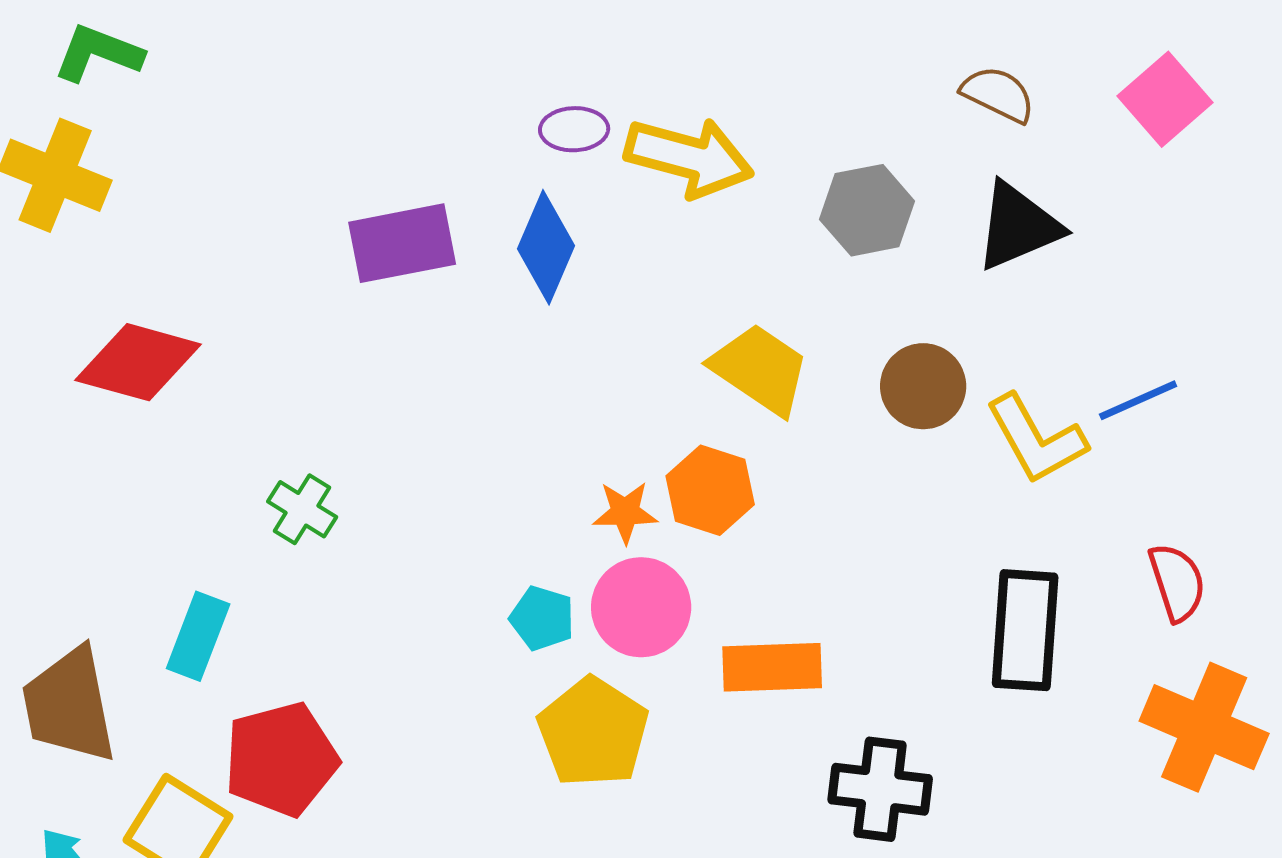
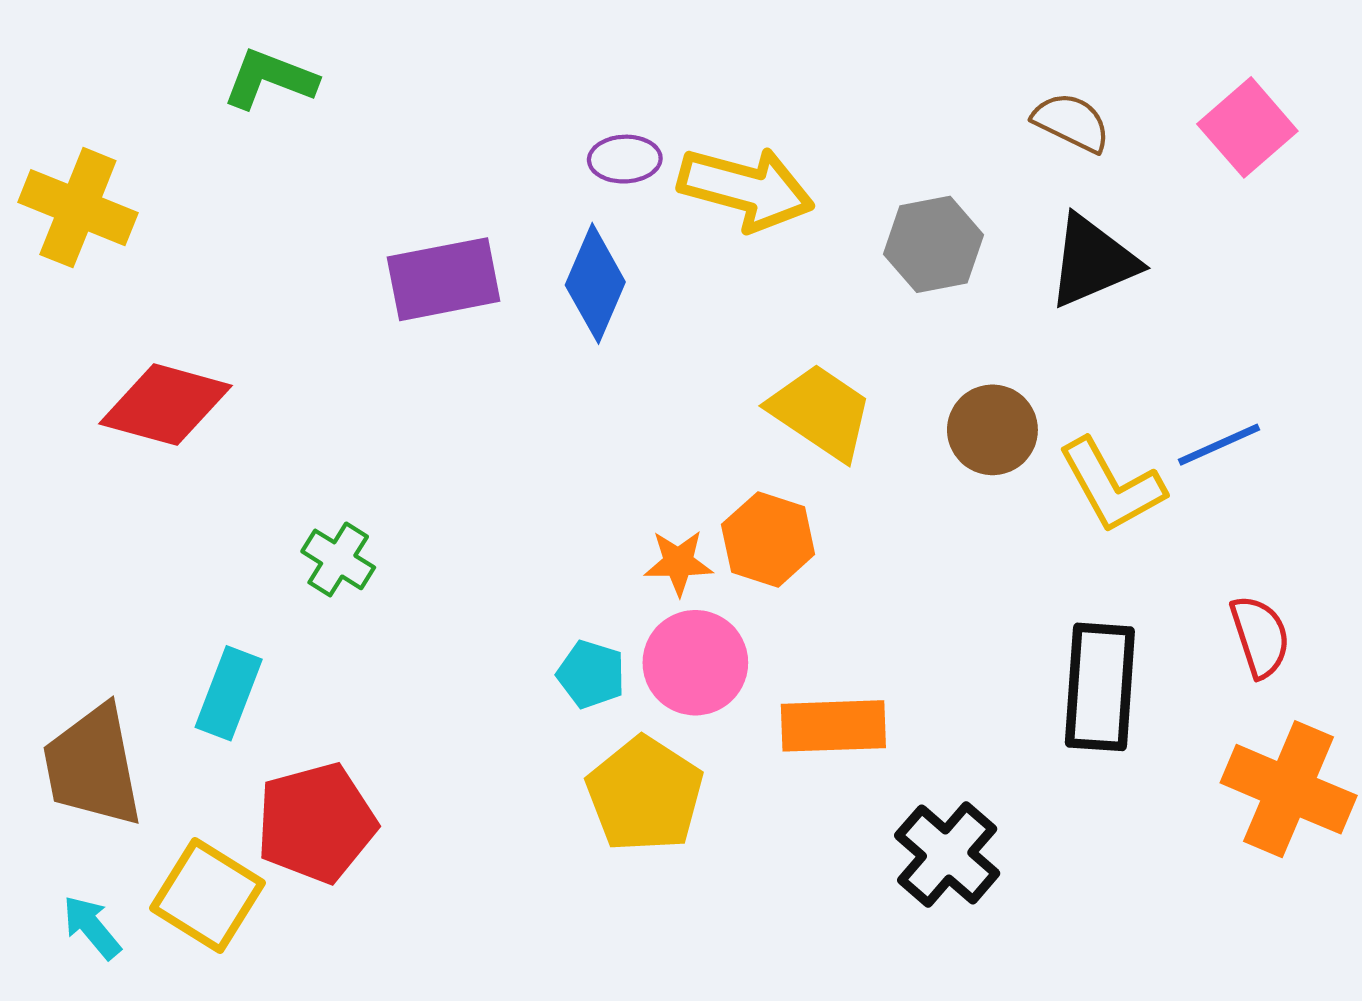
green L-shape: (98, 53) -> (270, 79), moved
black cross: (880, 789) -> (947, 854), turned 34

